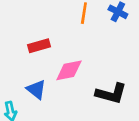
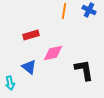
black L-shape: (111, 94) -> (84, 70), turned -115

